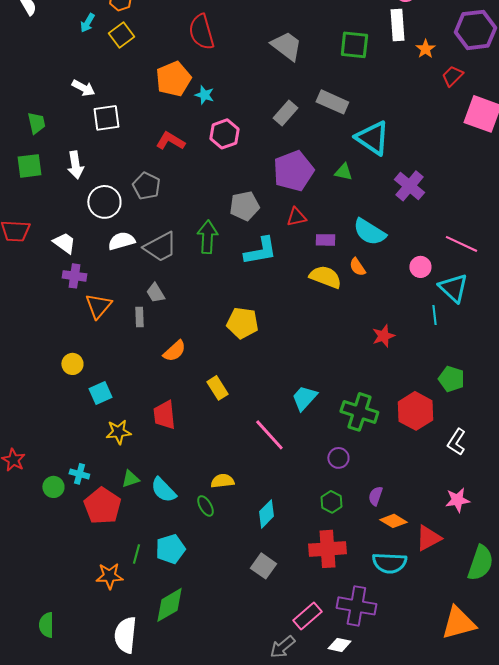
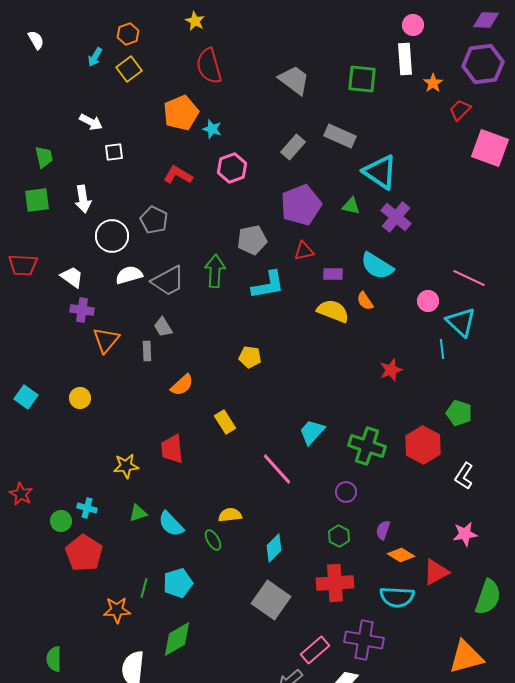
white square: (106, 118) -> (114, 152), size x0.7
purple cross: (409, 186) -> (396, 217), moved
yellow pentagon: (242, 323) -> (250, 357), size x0.7
cyan square: (100, 393) -> (26, 397), moved, turned -30
red pentagon: (102, 506) -> (84, 553), moved
gray square: (263, 566) -> (271, 600), size x1.5

